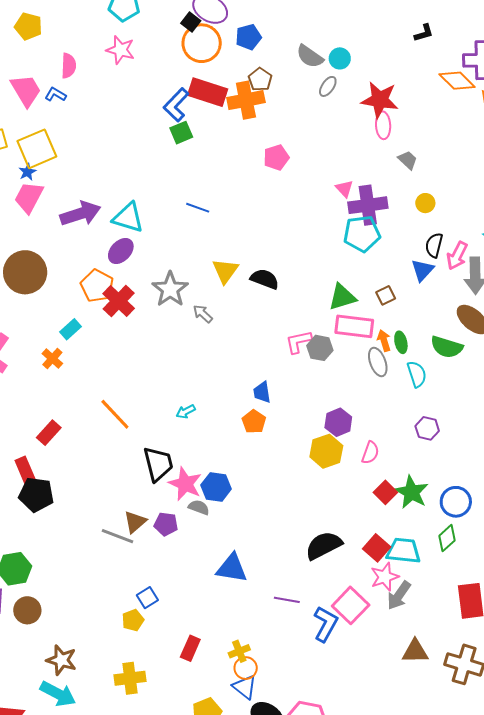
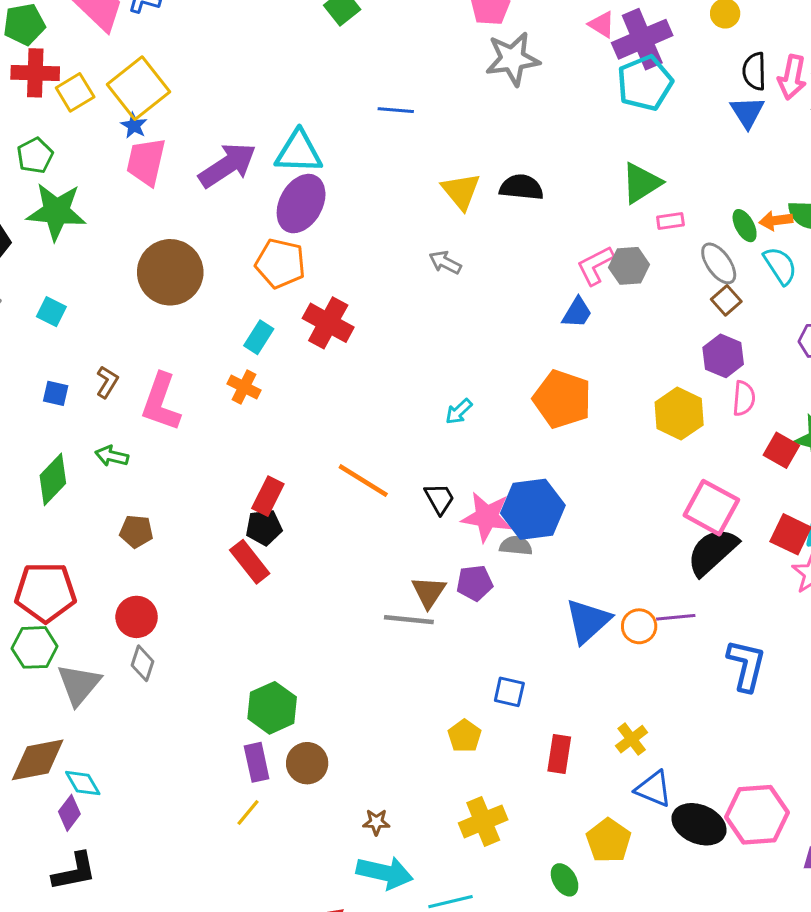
purple ellipse: (121, 251) -> (301, 204), size x1.4
gray star: (170, 289) -> (513, 59), moved, turned -30
brown square: (386, 295) -> (726, 300), moved
red cross: (119, 301) -> (328, 323), moved
pink rectangle: (354, 326) -> (670, 221), size x0.5
orange arrow: (384, 341) -> (776, 220), moved, turned -65
blue trapezoid: (262, 392) -> (577, 313), moved, turned -125
orange line: (115, 414) -> (363, 481), moved
orange pentagon: (254, 422) -> (562, 399), size x1.6
purple hexagon: (338, 422) -> (723, 356), moved
black trapezoid: (158, 464) -> (439, 499), size x0.6
blue hexagon: (216, 487) -> (533, 509), size x1.4
black pentagon: (36, 495) -> (264, 527), moved, size x0.7
blue triangle: (232, 568) -> (588, 621), turned -36
blue square: (147, 598) -> (509, 692), moved, turned -30
purple line: (287, 600) -> (676, 617), moved
pink square: (351, 605) -> (711, 508), moved
brown star: (61, 660) -> (376, 822), size x0.6
orange circle: (246, 668) -> (639, 626), moved

